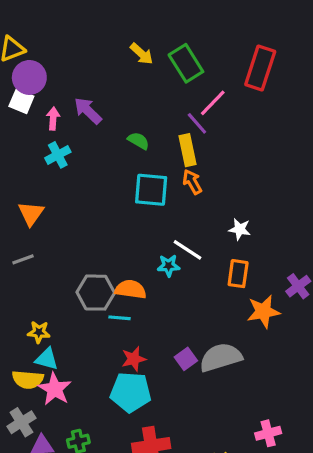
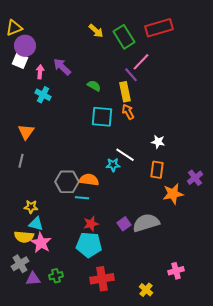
red rectangle: (260, 68) -> (159, 28), moved, turned 56
cyan cross: (58, 155) -> (43, 95), turned -35
gray line: (23, 259) -> (21, 161), turned -56

